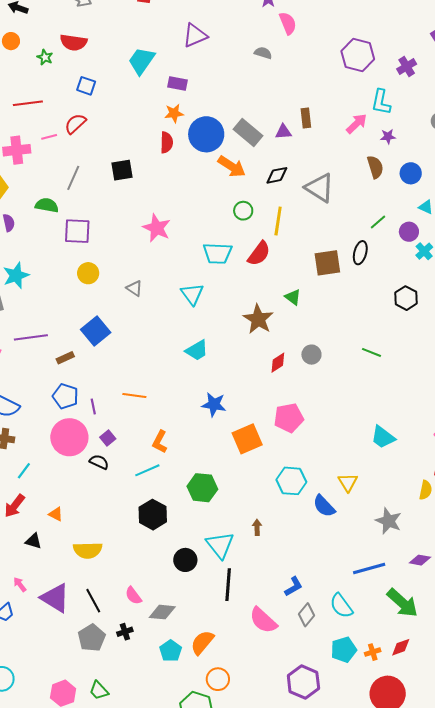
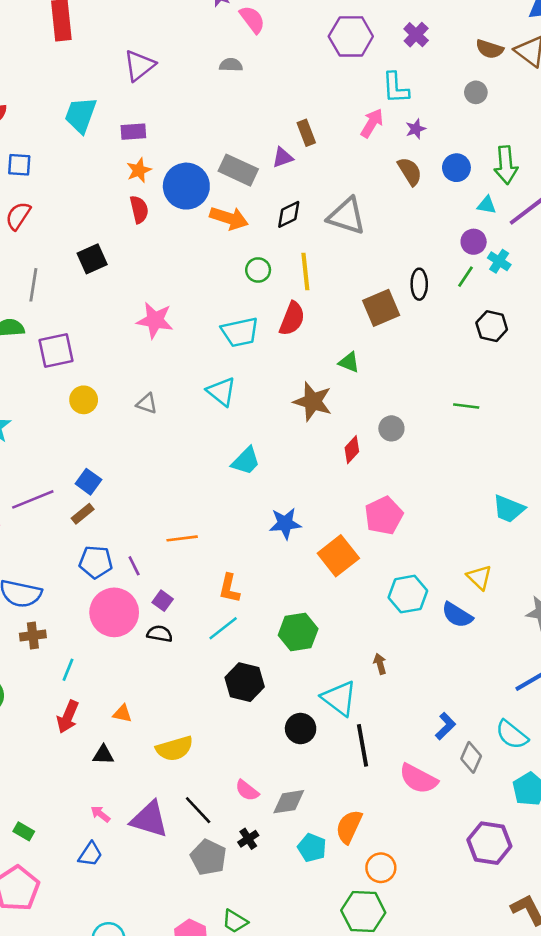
green line: (378, 222) -> (465, 277), moved
blue square: (96, 331) -> (88, 482), moved, size x0.7

